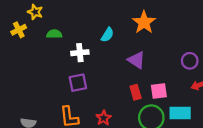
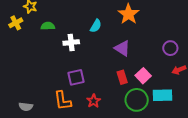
purple square: (78, 83) -> (76, 77), moved
pink square: (159, 91) -> (143, 76), turned -35

